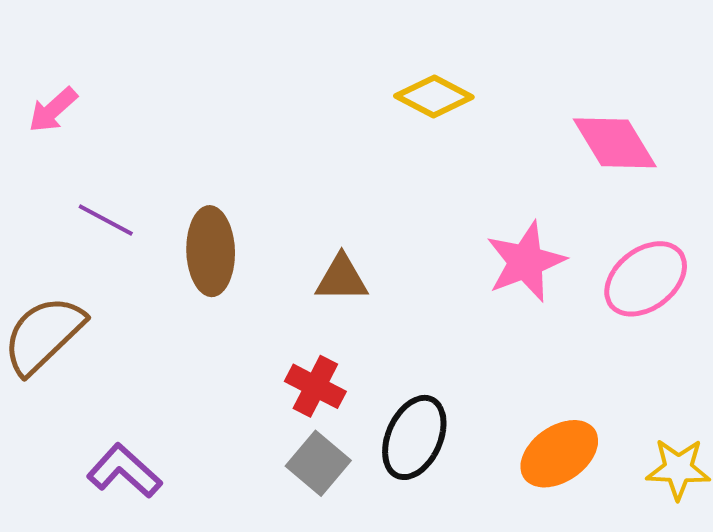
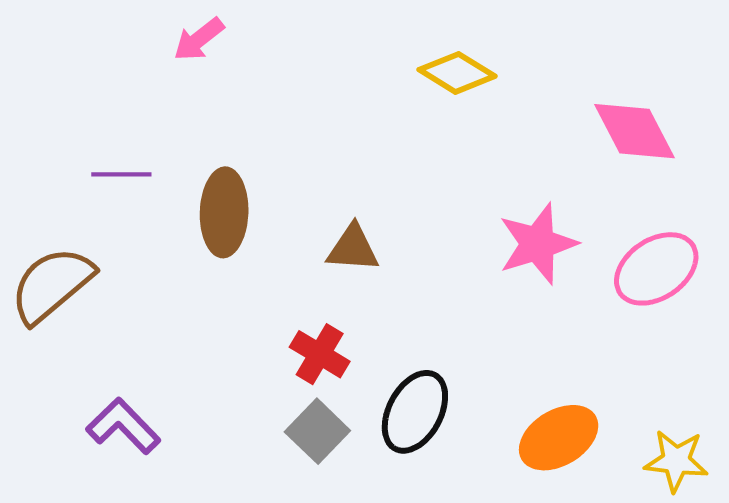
pink arrow: (53, 110) -> (199, 39), moved
purple line: (106, 220) -> (121, 174), turned -32

